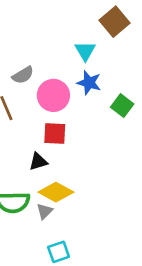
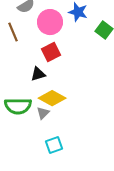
red square: (55, 134) -> (51, 52), turned -30

